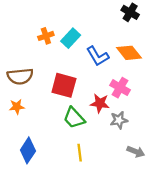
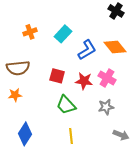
orange cross: (46, 36) -> (30, 32), moved
blue L-shape: (98, 56) -> (87, 50), turned -90
red square: (64, 85) -> (57, 76), size x0.7
red star: (100, 103) -> (84, 81), moved

